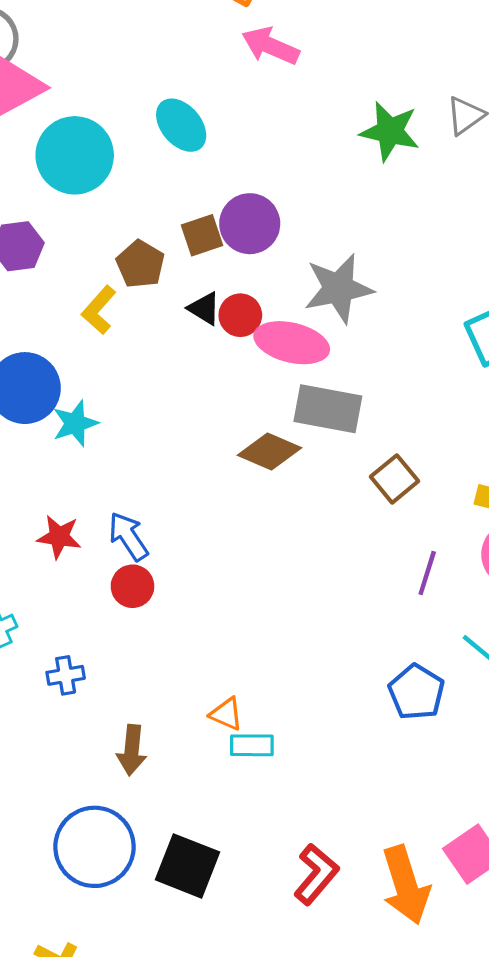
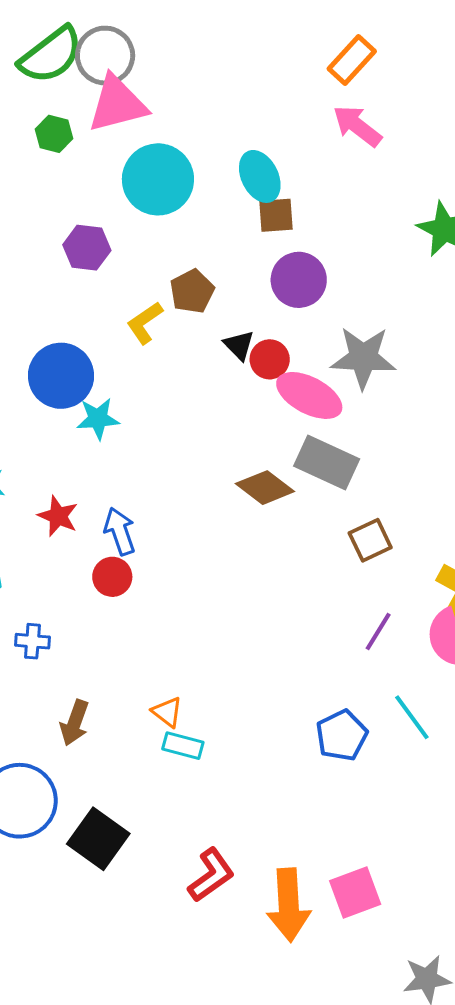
brown square: (202, 235) -> (276, 215), moved

